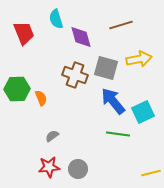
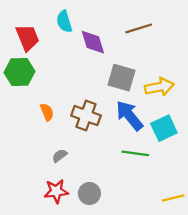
yellow arrow: (139, 59) -> (159, 87), moved
brown cross: (75, 75) -> (86, 116), moved
green hexagon: (17, 89) -> (19, 72), moved

